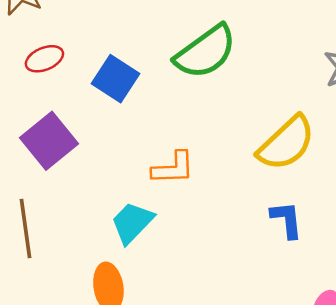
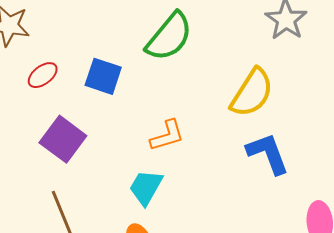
blue L-shape: (287, 220) -> (268, 153), size x1.4

